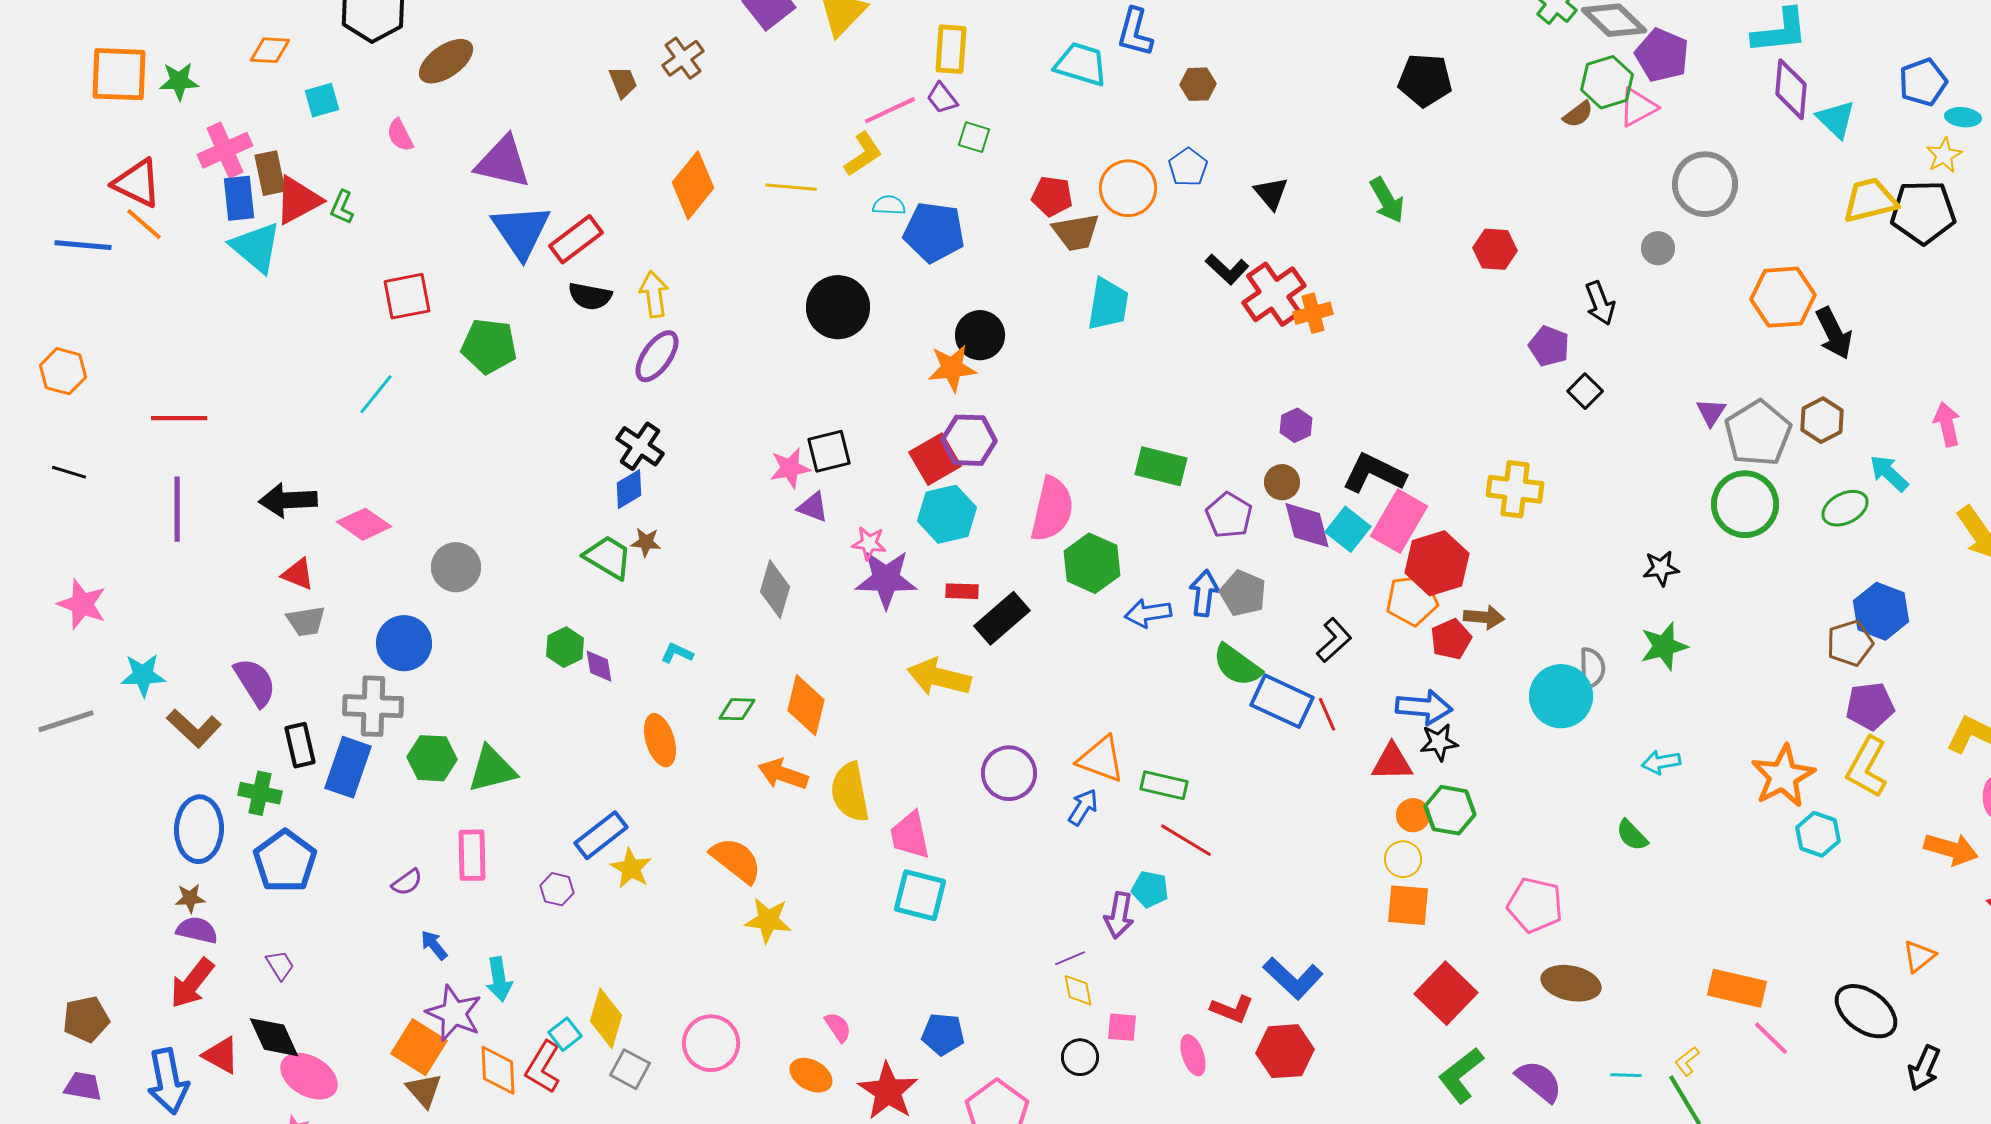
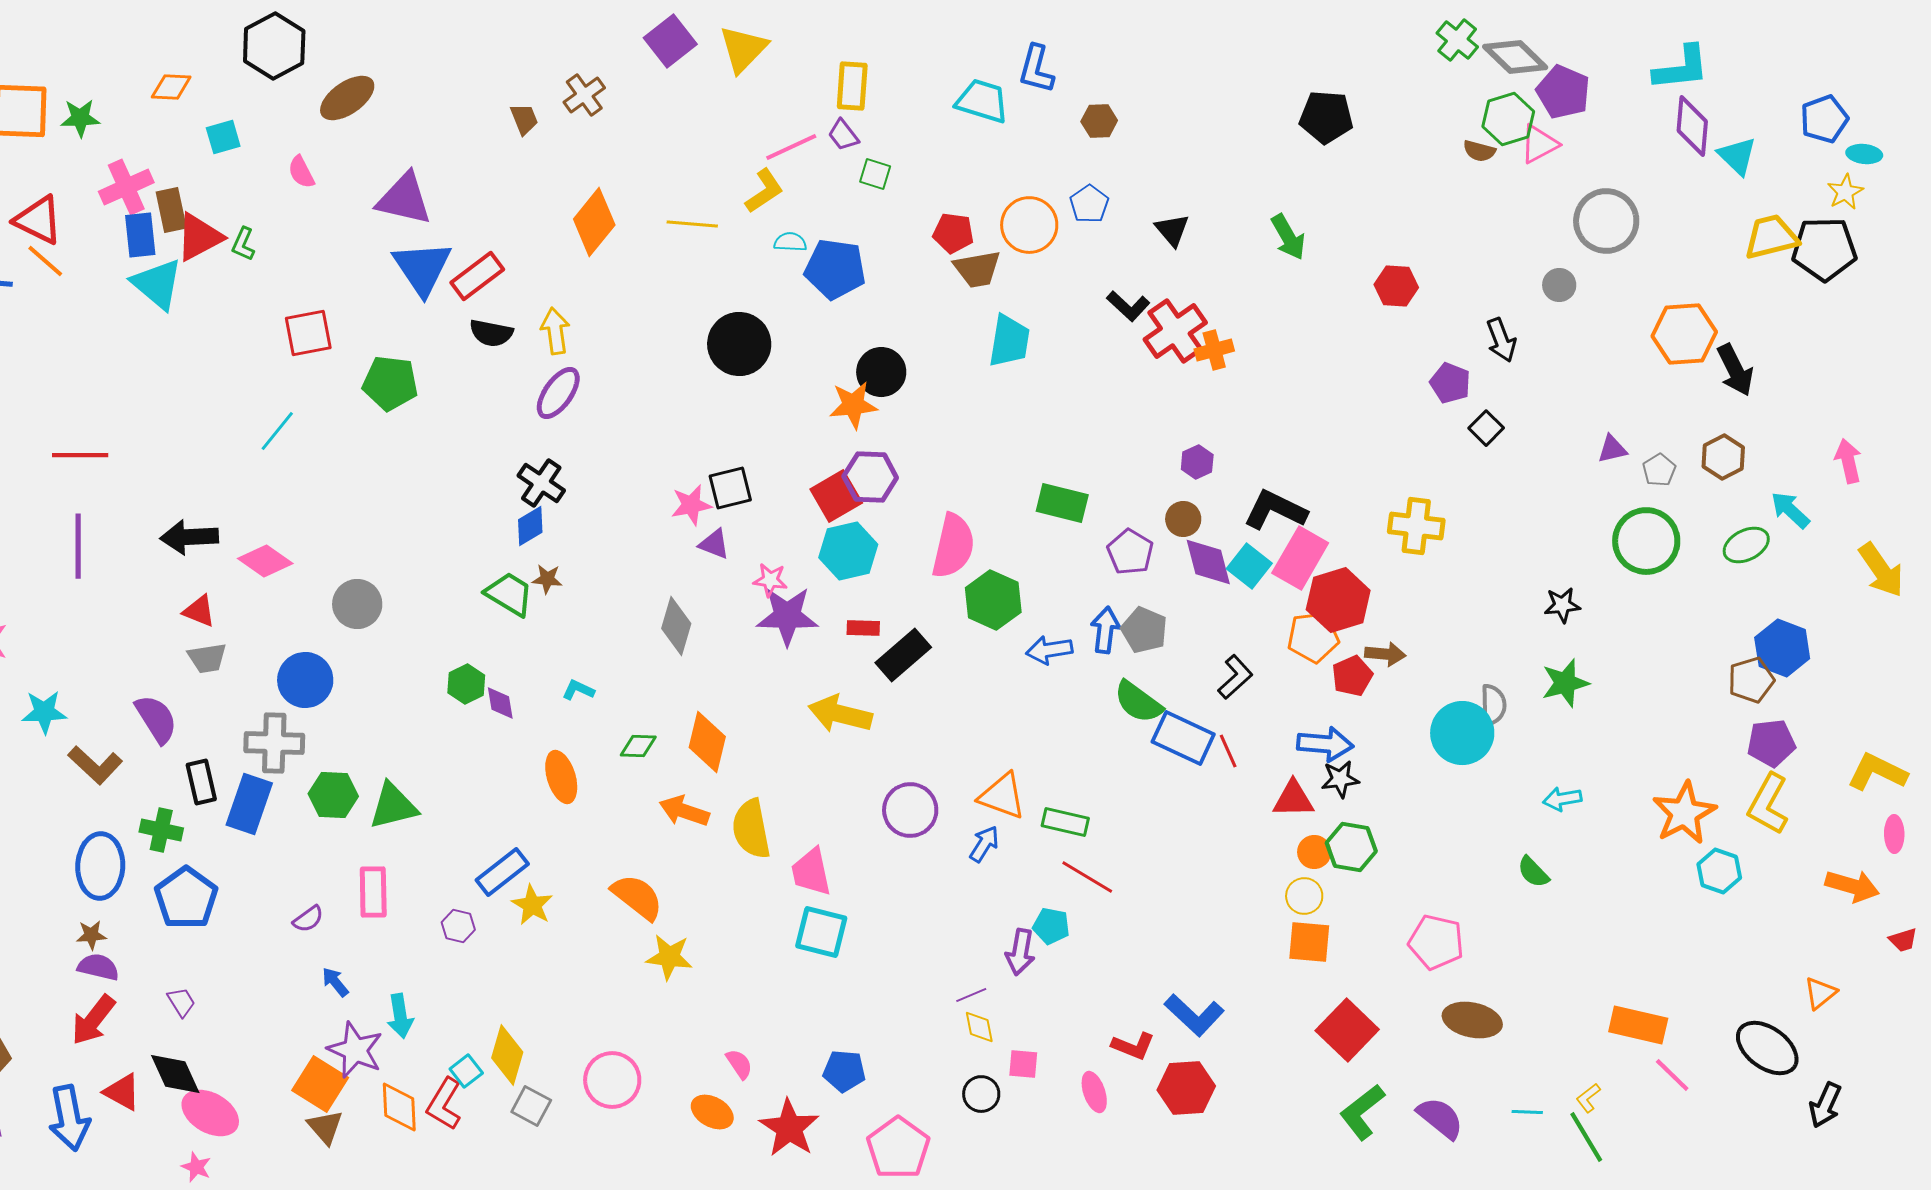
brown semicircle: (1578, 114) -> (1479, 151), turned 52
purple triangle: (1711, 412) -> (1612, 449), turned 44
gray pentagon: (1758, 433) -> (1659, 470), size x0.5

